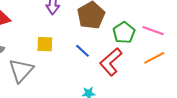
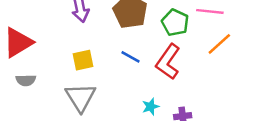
gray triangle: (21, 71) -> (81, 97), moved

